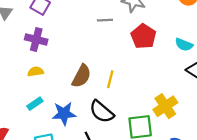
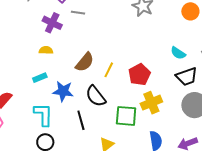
gray line: (105, 20) -> (78, 13), moved
red pentagon: (143, 36) -> (139, 74), moved

